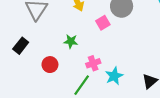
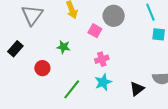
pink square: (103, 23) -> (95, 31), turned -32
pink cross: (93, 63) -> (102, 59), moved

